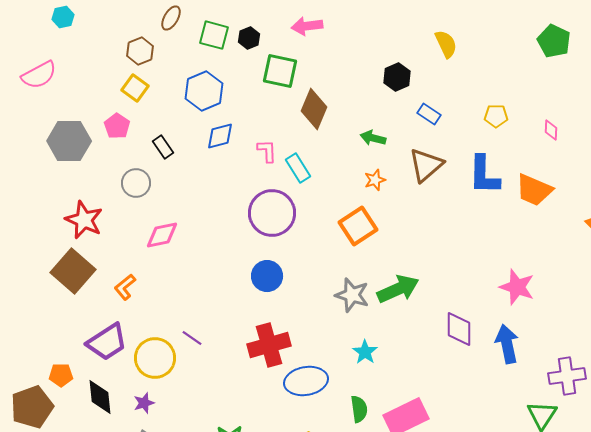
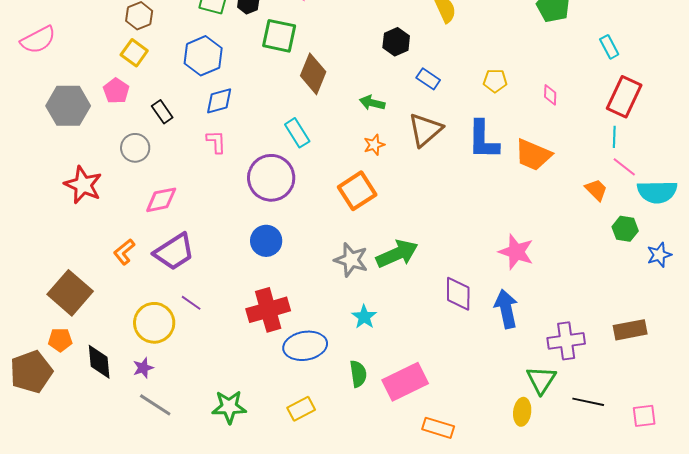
pink L-shape: (267, 151) -> (216, 142), moved
brown square: (73, 271) -> (70, 293), moved
purple trapezoid: (107, 342) -> (174, 252), moved

